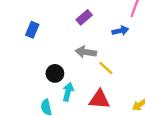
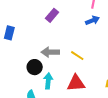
blue arrow: (120, 31) -> (92, 20), moved
gray arrow: (86, 52) -> (50, 52), moved

